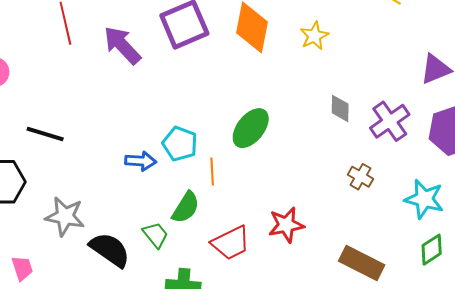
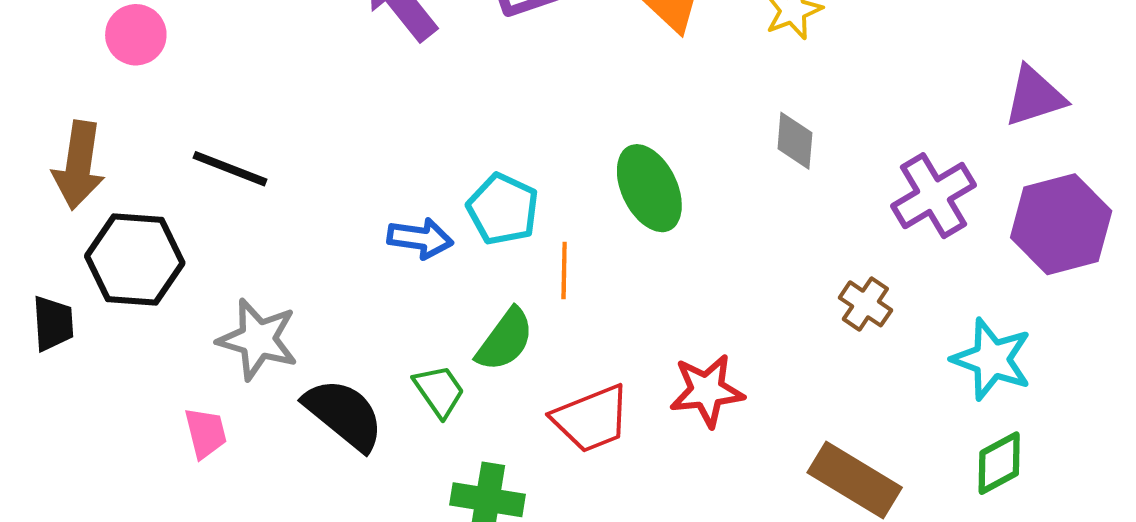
gray diamond: (340, 108) -> (795, 141), moved
green ellipse: (251, 128) -> (649, 188), turned -69
pink trapezoid: (22, 268) -> (206, 433), moved

